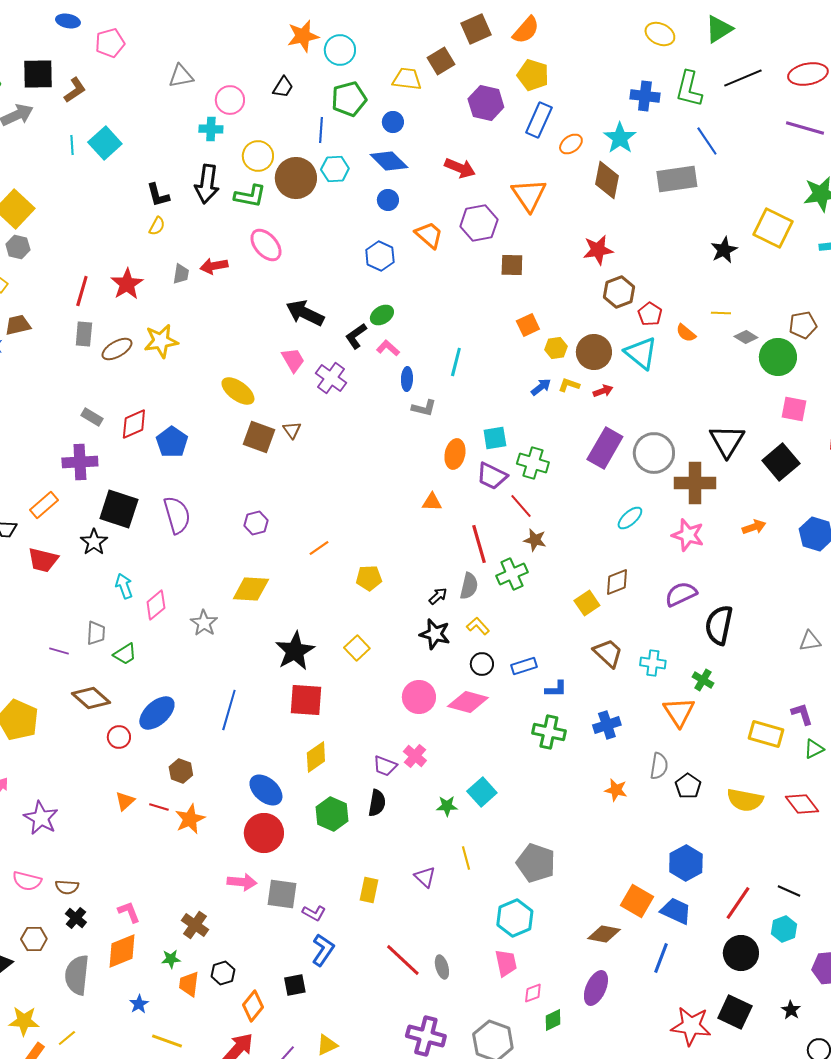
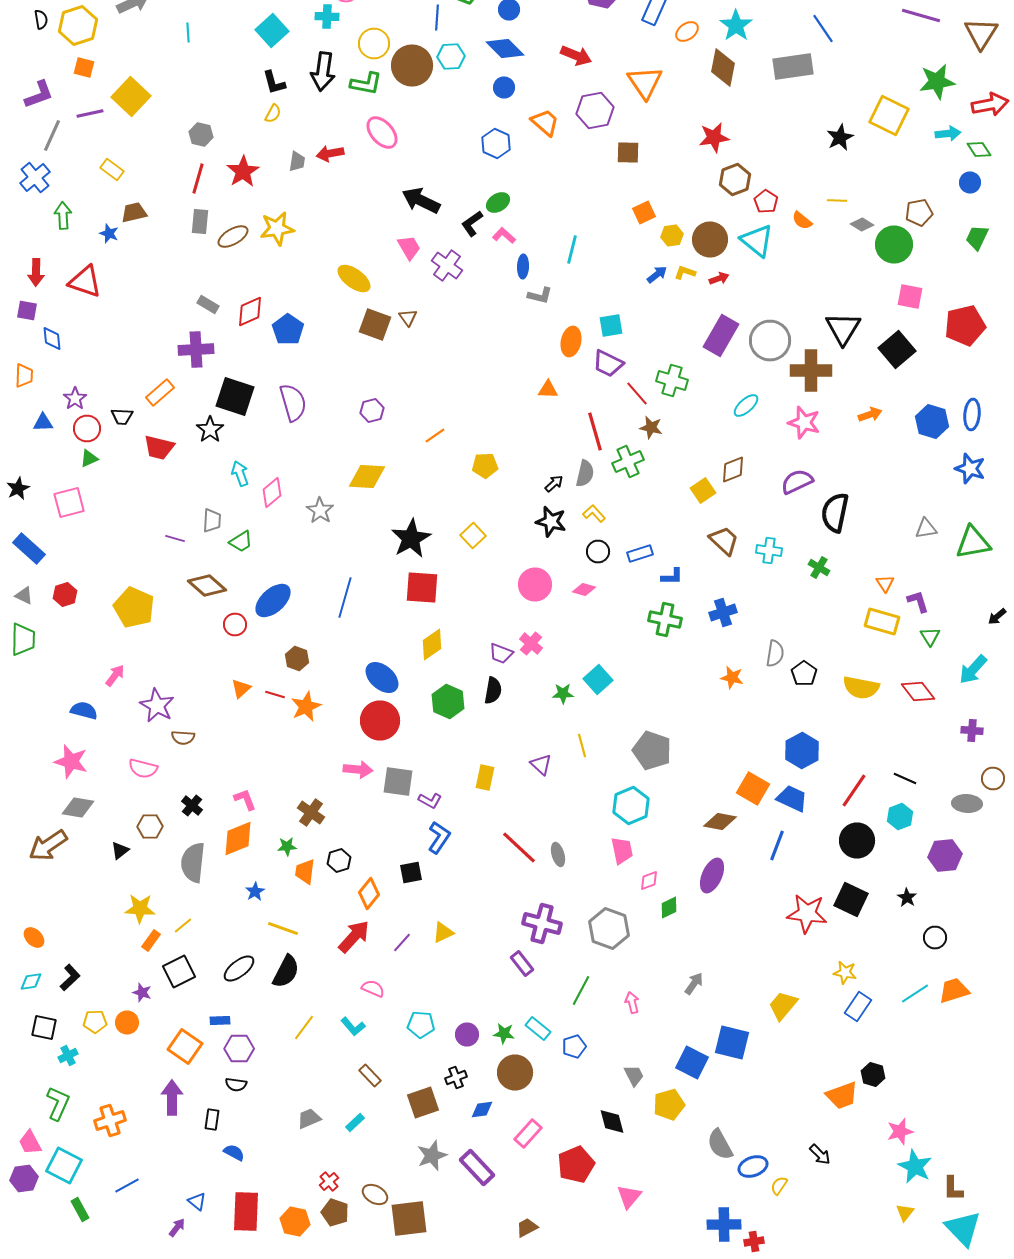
cyan square: (105, 143) -> (272, 30), moved
gray hexagon: (18, 247) -> (201, 134), moved
green cross: (533, 463) -> (672, 380), moved
pink diamond: (468, 702) -> (584, 590), size x0.6
orange triangle: (679, 712) -> (885, 584), moved, size x0.6
green triangle: (814, 749) -> (930, 636), turned -35
brown semicircle: (67, 887) -> (183, 738), moved

